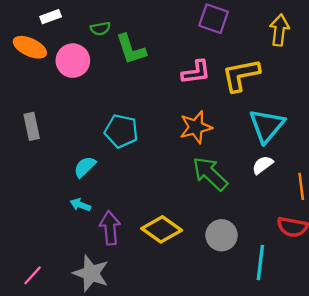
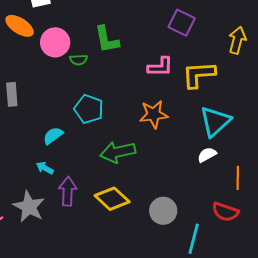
green semicircle: (100, 29) -> (79, 60), moved
green arrow: (210, 174) -> (118, 152), moved, turned -64
gray star: (91, 273) -> (29, 207), moved

